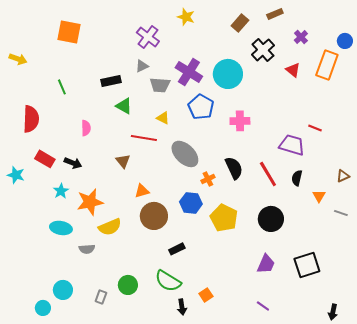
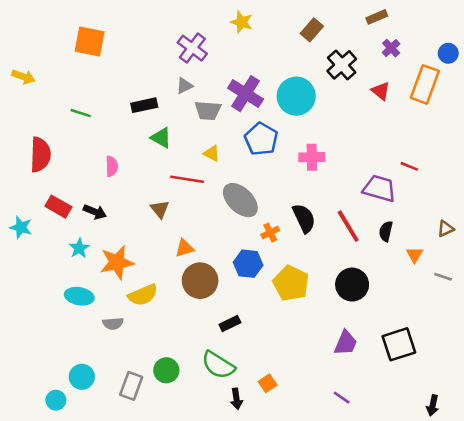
brown rectangle: (275, 14) -> (377, 17), moved
green line: (62, 87) -> (81, 113), turned -49
gray rectangle: (101, 297) -> (131, 386), size x1.5

